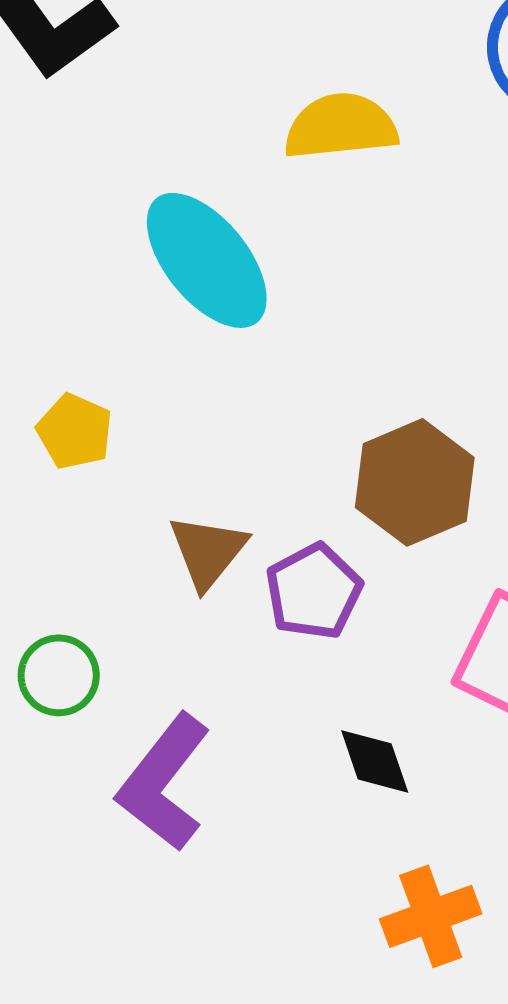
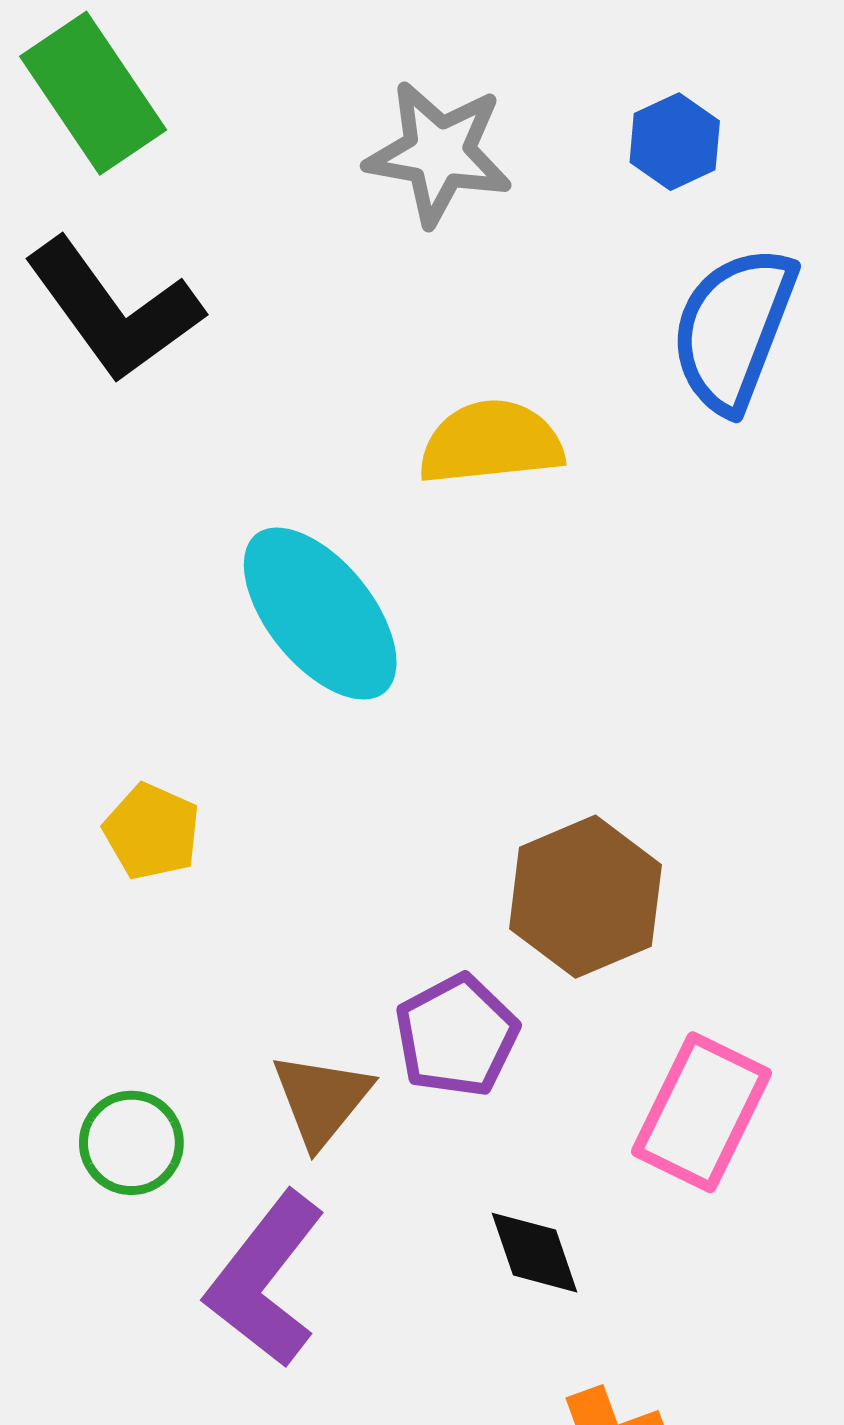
brown triangle: (208, 551) -> (321, 1099), moved

